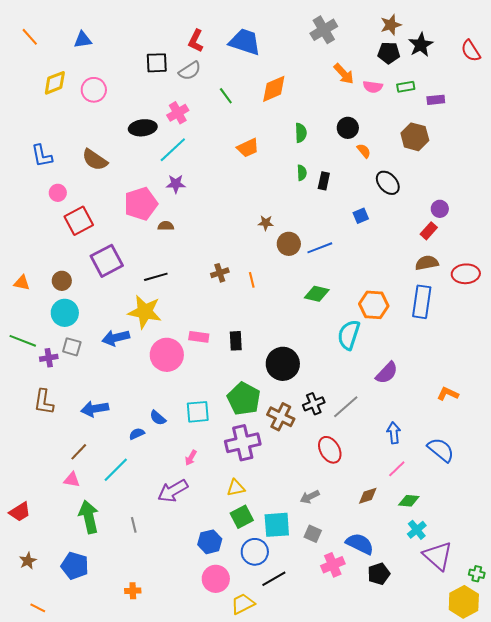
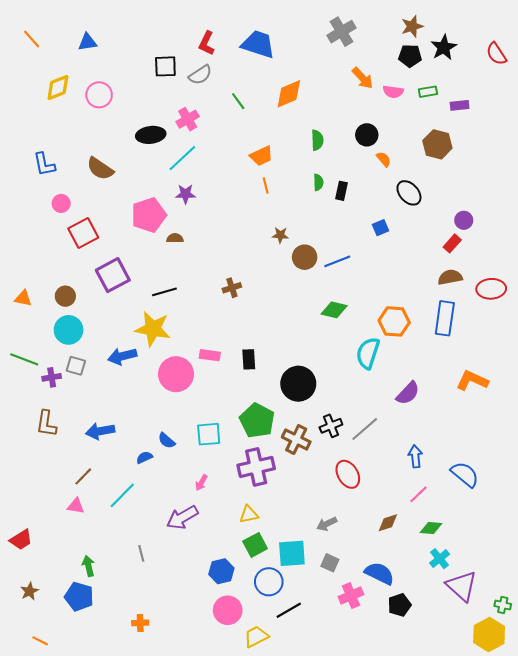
orange line: (252, 280) -> (266, 185), moved
orange L-shape: (448, 394) -> (472, 380), moved, size x1.4
green arrow: (89, 517) -> (89, 566), moved, size x0.6

